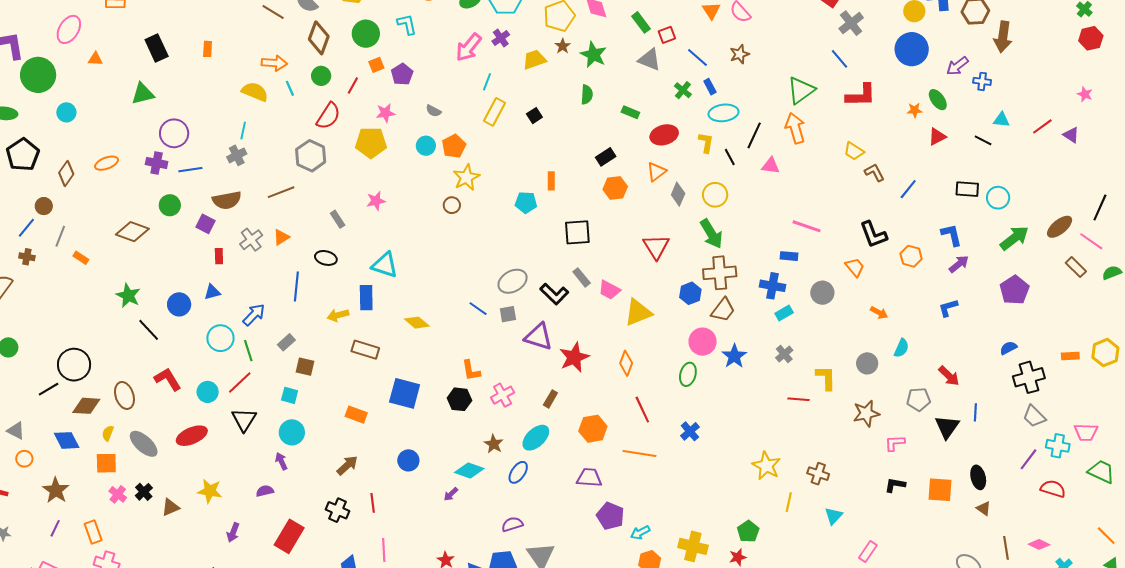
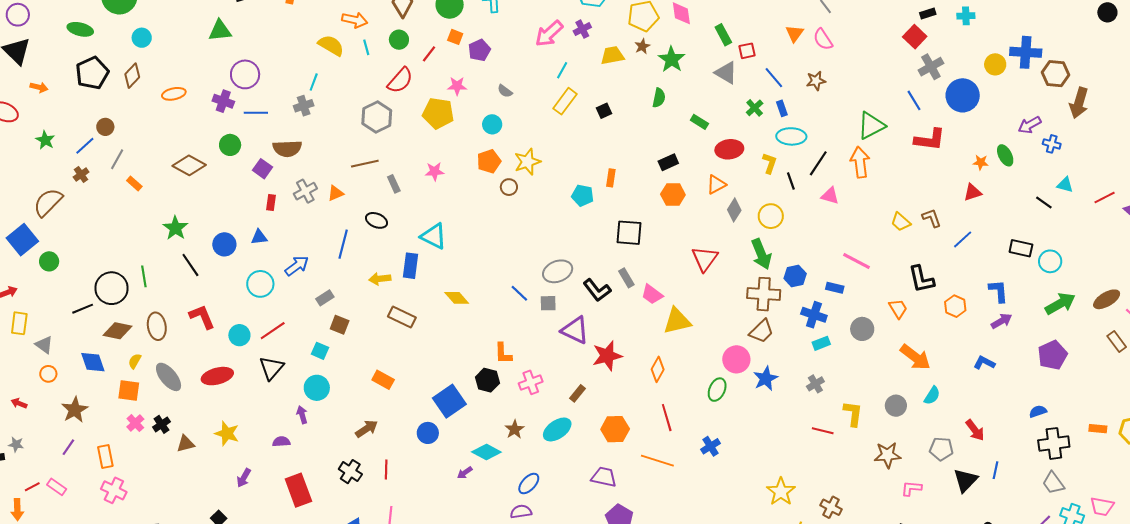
blue circle: (912, 49) -> (963, 95), moved
orange square: (376, 65) -> (455, 37), turned 35
red triangle: (937, 137) -> (973, 192), moved
orange pentagon: (454, 146) -> (489, 161), moved
yellow trapezoid: (854, 151) -> (901, 222), moved
brown diamond: (66, 173) -> (132, 76), moved
brown line: (281, 192) -> (365, 164), moved
brown cross: (27, 257) -> (81, 175), turned 35
blue hexagon: (690, 293) -> (795, 276), moved
blue L-shape: (948, 308) -> (984, 363), turned 35
orange arrow: (879, 313) -> (915, 357), size x1.8
green line: (248, 351) -> (144, 276), moved
blue square: (405, 393) -> (449, 401), moved, turned 32
blue ellipse: (518, 472) -> (529, 484), moved
red rectangle: (289, 536) -> (298, 490), turned -60

